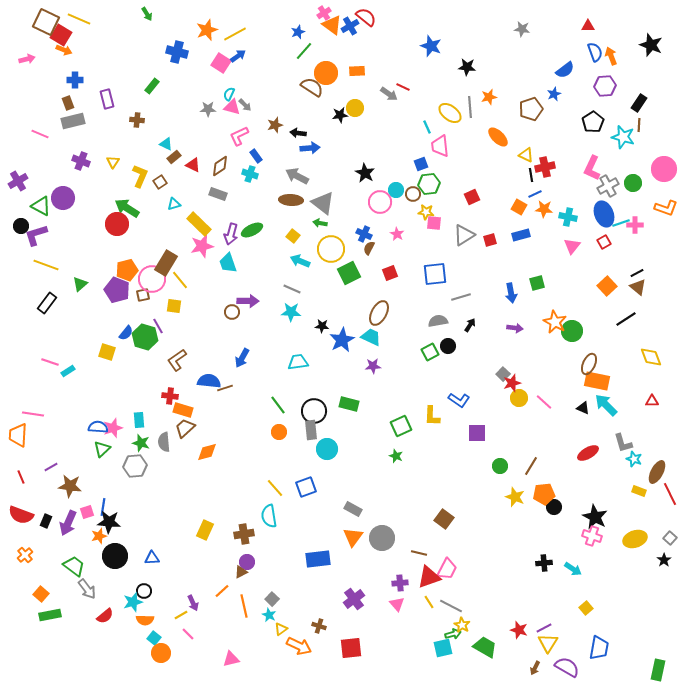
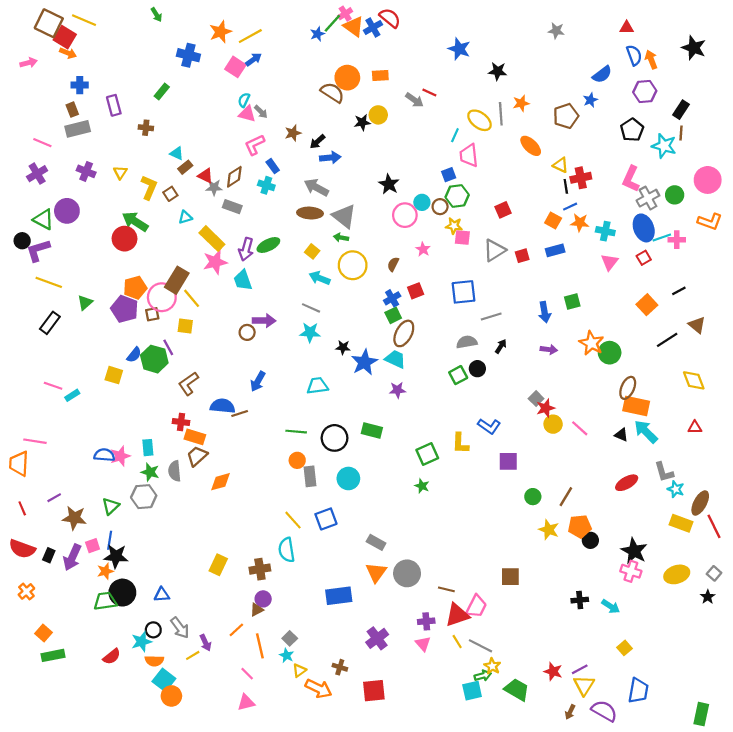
green line: (304, 51) -> (332, 23), moved
gray star: (208, 109) -> (214, 187), moved
cyan line: (427, 127) -> (455, 135), turned 48
black arrow: (298, 133) -> (317, 142), turned -49
purple cross: (18, 181) -> (37, 174), moved
blue cross: (364, 234) -> (392, 298), moved, turned 35
green square: (349, 273) -> (393, 315), moved, size x0.7
brown triangle: (638, 287) -> (697, 325), moved
green line: (278, 405) -> (296, 432), turned -48
gray rectangle: (311, 430) -> (310, 476), moved
green triangle: (102, 449) -> (111, 506), moved
yellow rectangle: (639, 491) -> (681, 523), size x1.5
brown square: (444, 519) -> (510, 577), moved, turned -36
green trapezoid: (74, 566) -> (105, 601), moved, turned -45
gray arrow: (87, 589) -> (180, 628), moved
pink line: (188, 634) -> (247, 674), moved
cyan square: (154, 638) -> (164, 680), size x1.5

